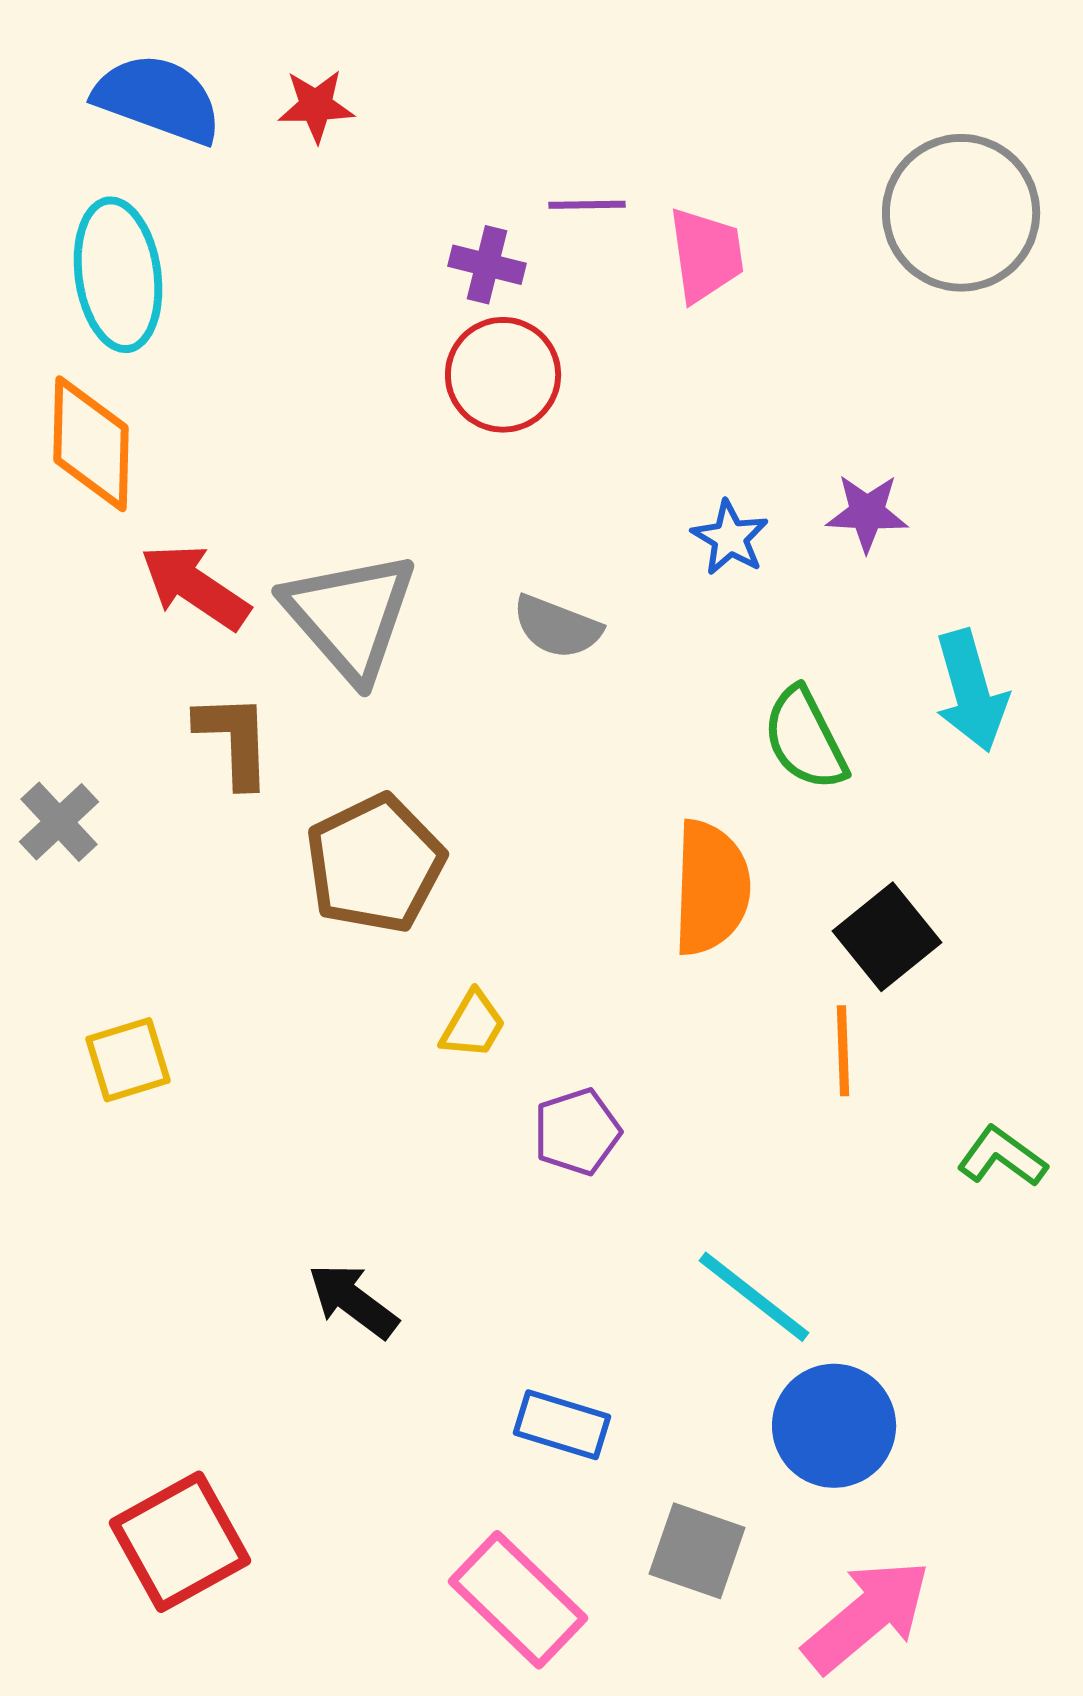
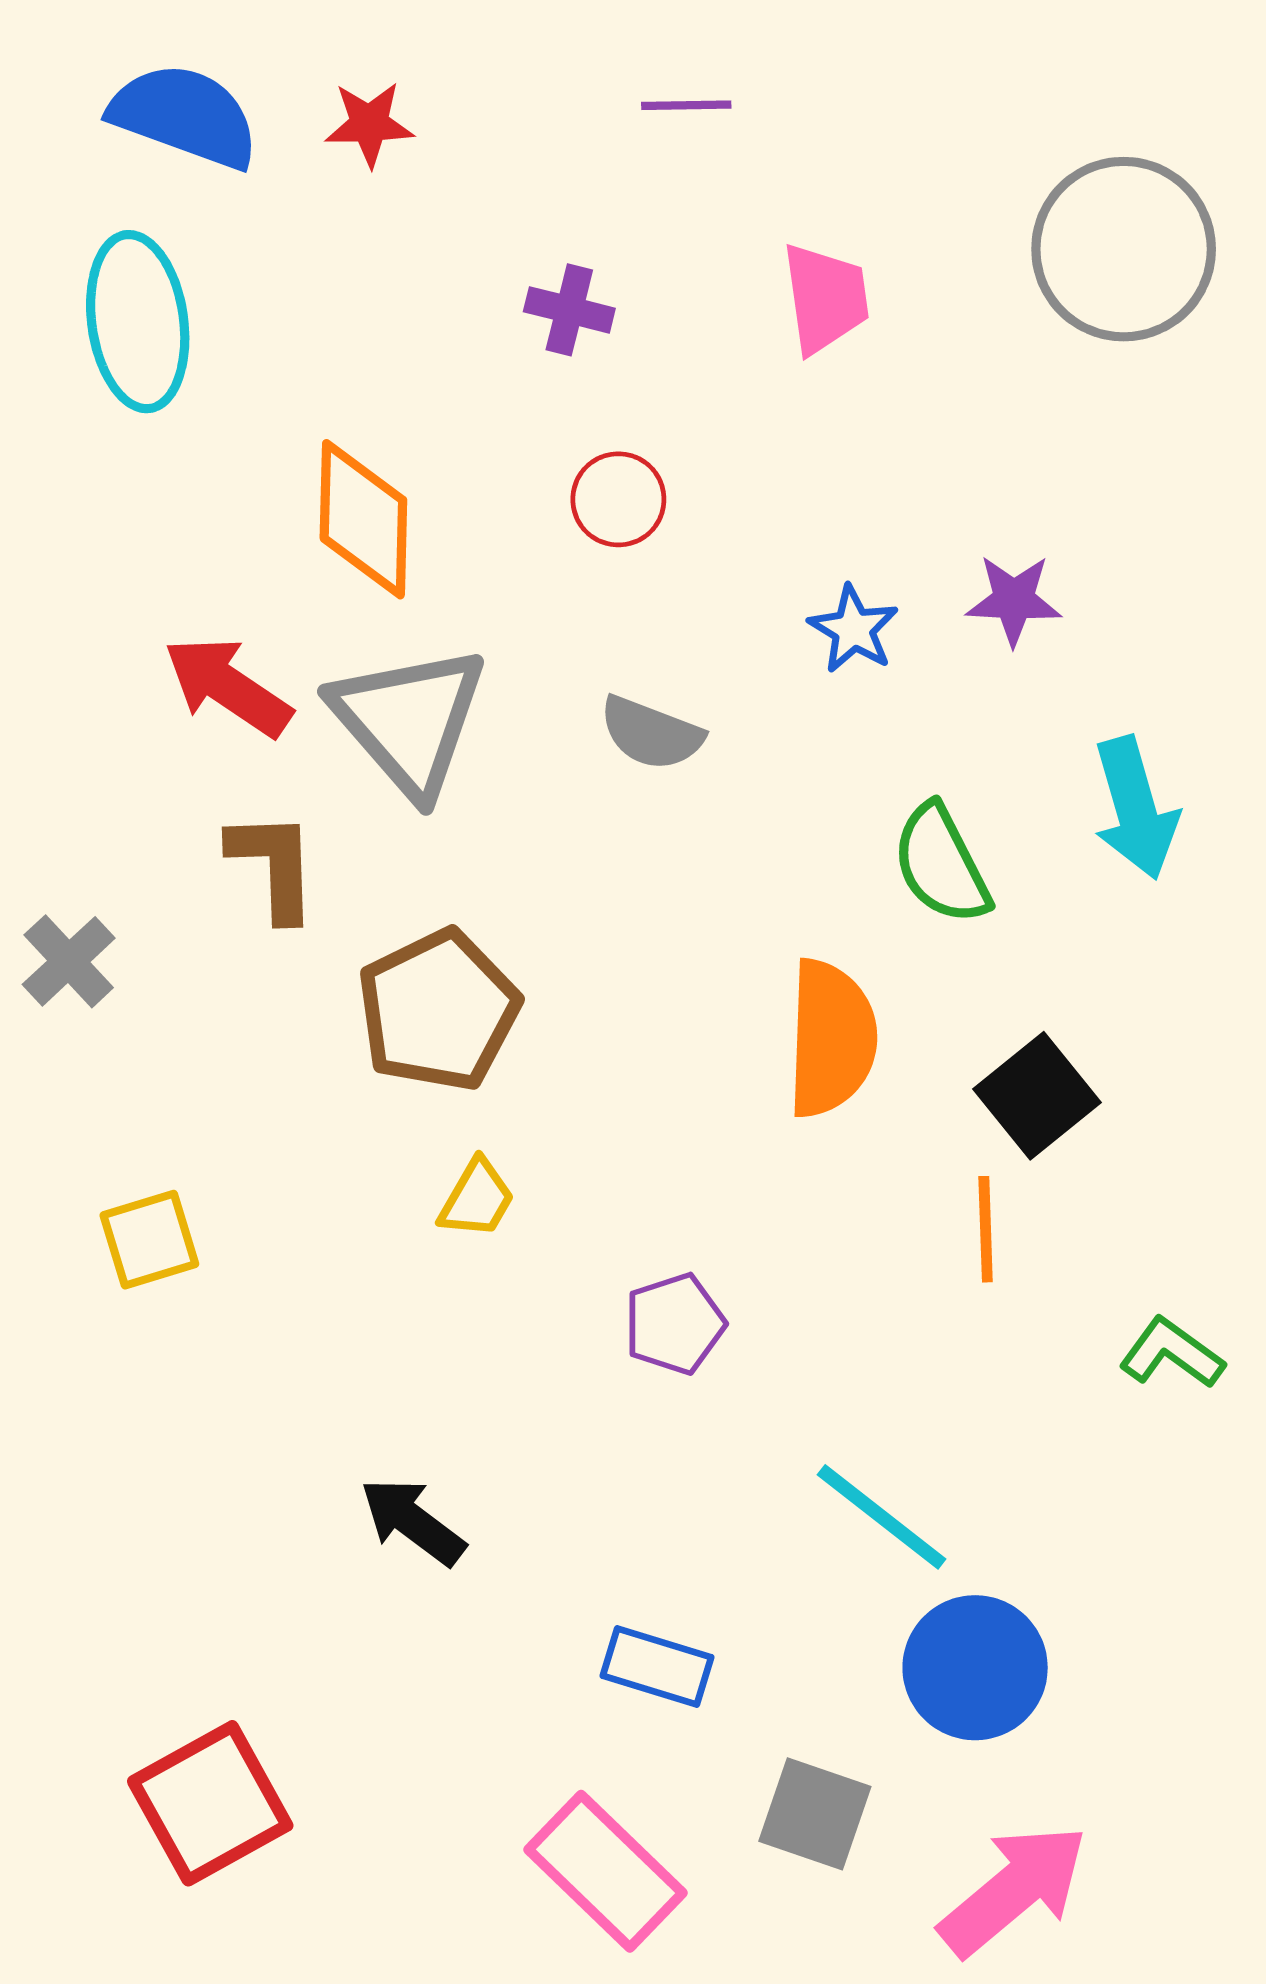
purple line: (587, 205) -> (686, 105), moved
red circle: (503, 375) -> (618, 499), moved, size x0.7
orange diamond: (91, 444) -> (363, 519), moved
yellow trapezoid: (473, 1025) -> (477, 1199), moved

